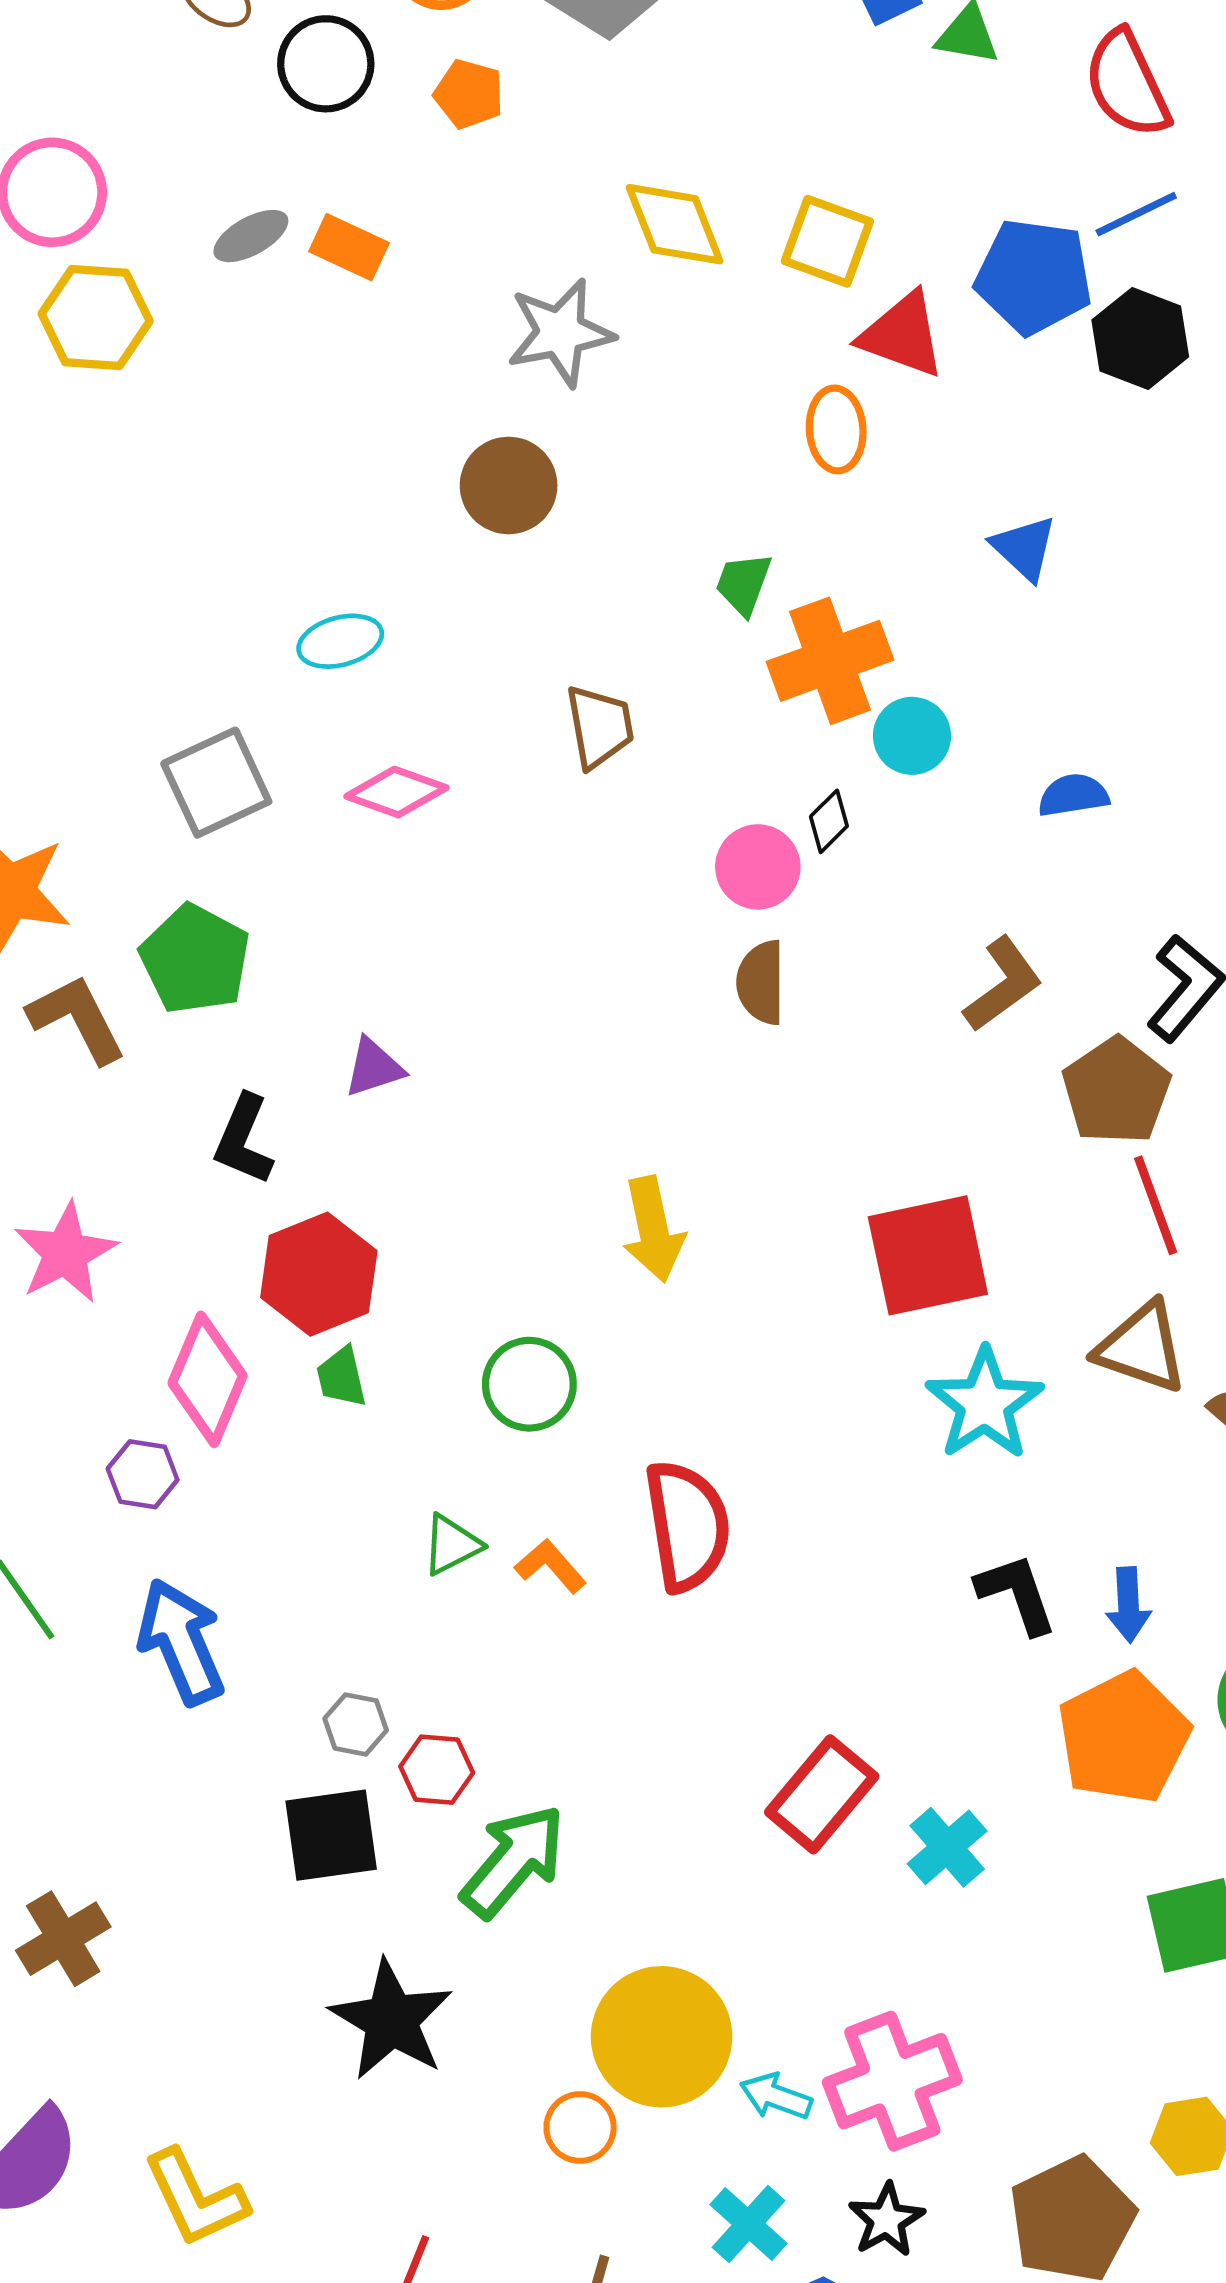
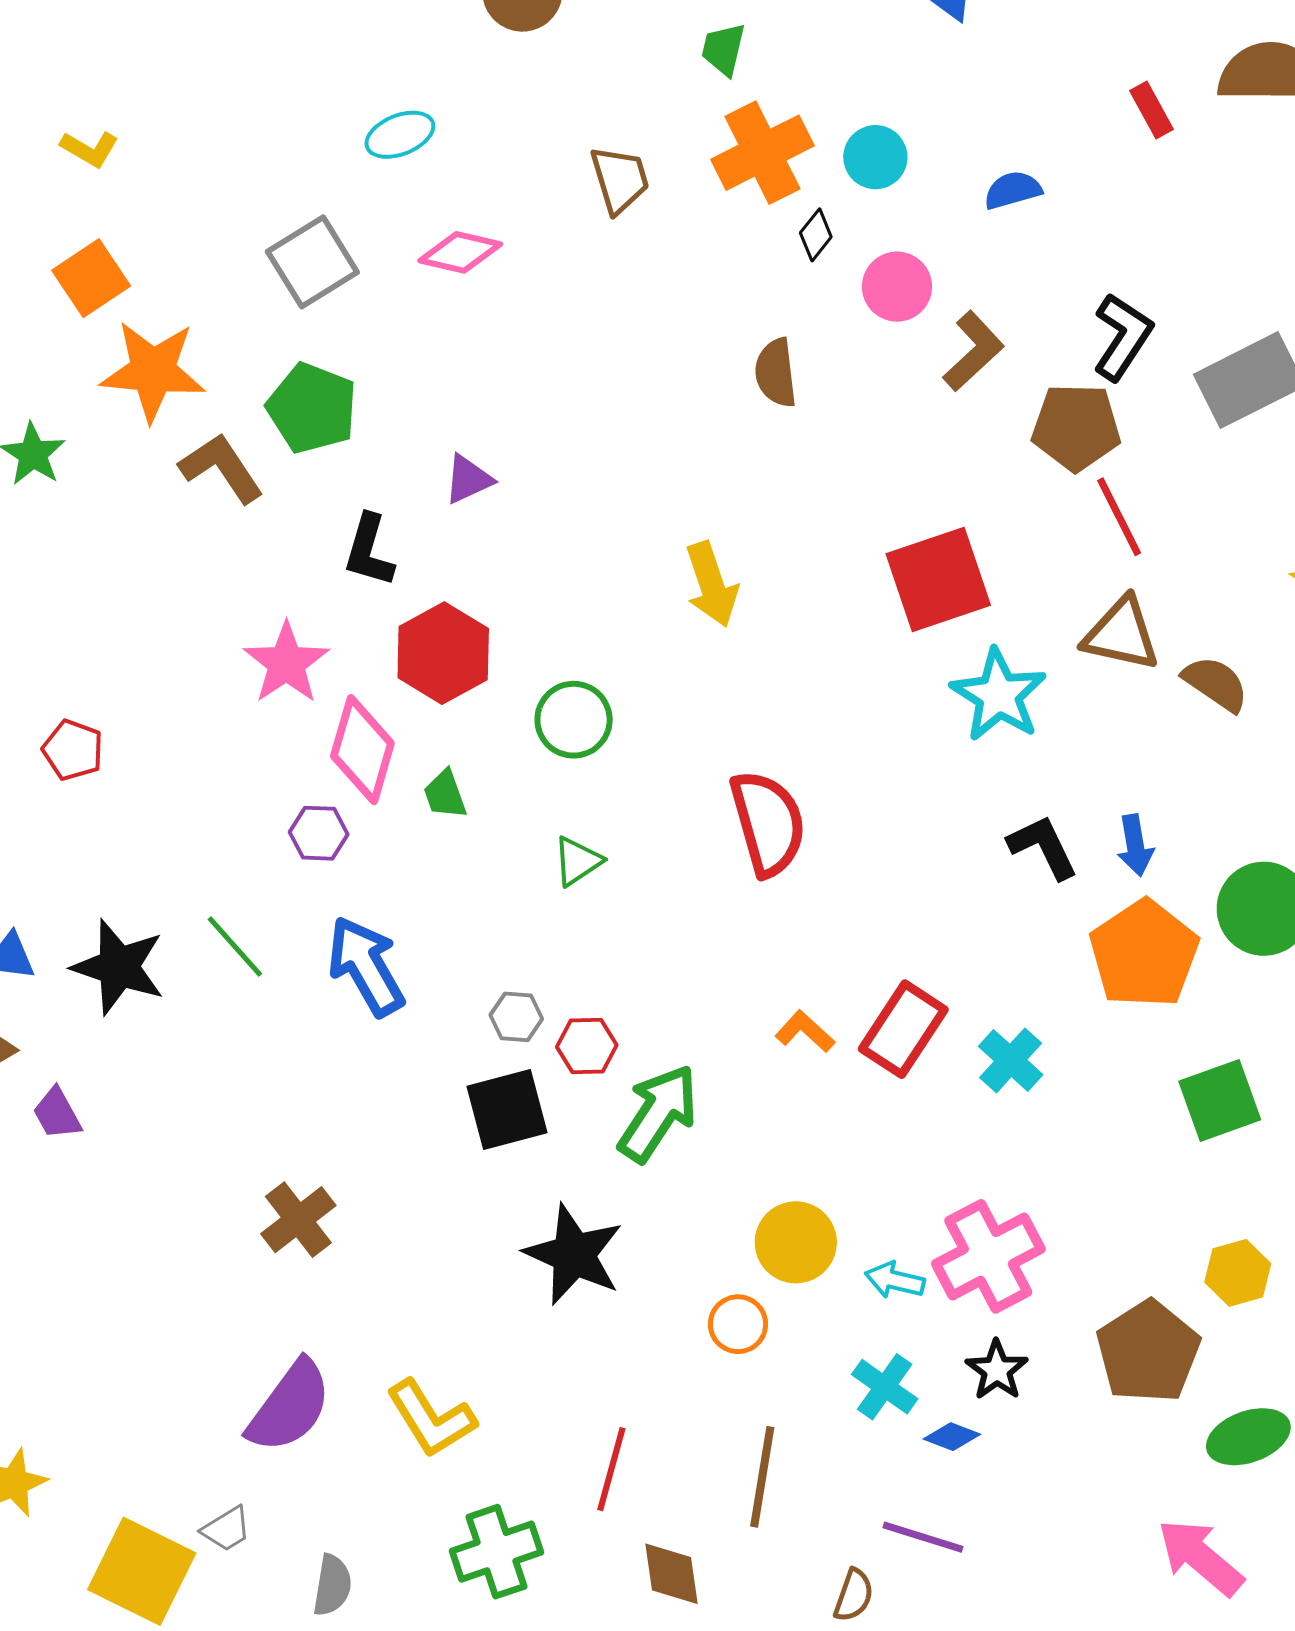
orange cross: (830, 661) -> (762, 153), moved
pink circle: (758, 867) -> (897, 287), moved
brown pentagon: (1116, 1091) -> (1076, 427), turned -30
pink star: (65, 1253) -> (286, 663), moved
green trapezoid: (341, 1377) -> (445, 794), moved
green circle: (529, 1384) -> (574, 720), moved
orange L-shape: (550, 1566) -> (805, 1032), moved
yellow circle: (662, 2037) -> (796, 1242), size x0.7

